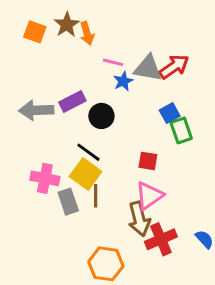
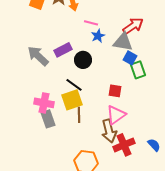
gray triangle: (148, 68) -> (123, 42), moved
gray arrow: (36, 110) -> (38, 56), turned 45
blue square: (170, 113) -> (130, 58), turned -32
yellow square: (86, 174) -> (72, 100), turned 35
gray rectangle: (68, 202) -> (48, 119), moved

